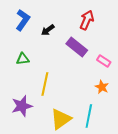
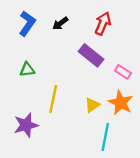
black arrow: (48, 30) -> (60, 23), moved
orange star: (102, 87) -> (121, 103), size x1.5
yellow triangle: (61, 119) -> (92, 105), moved, size x0.6

